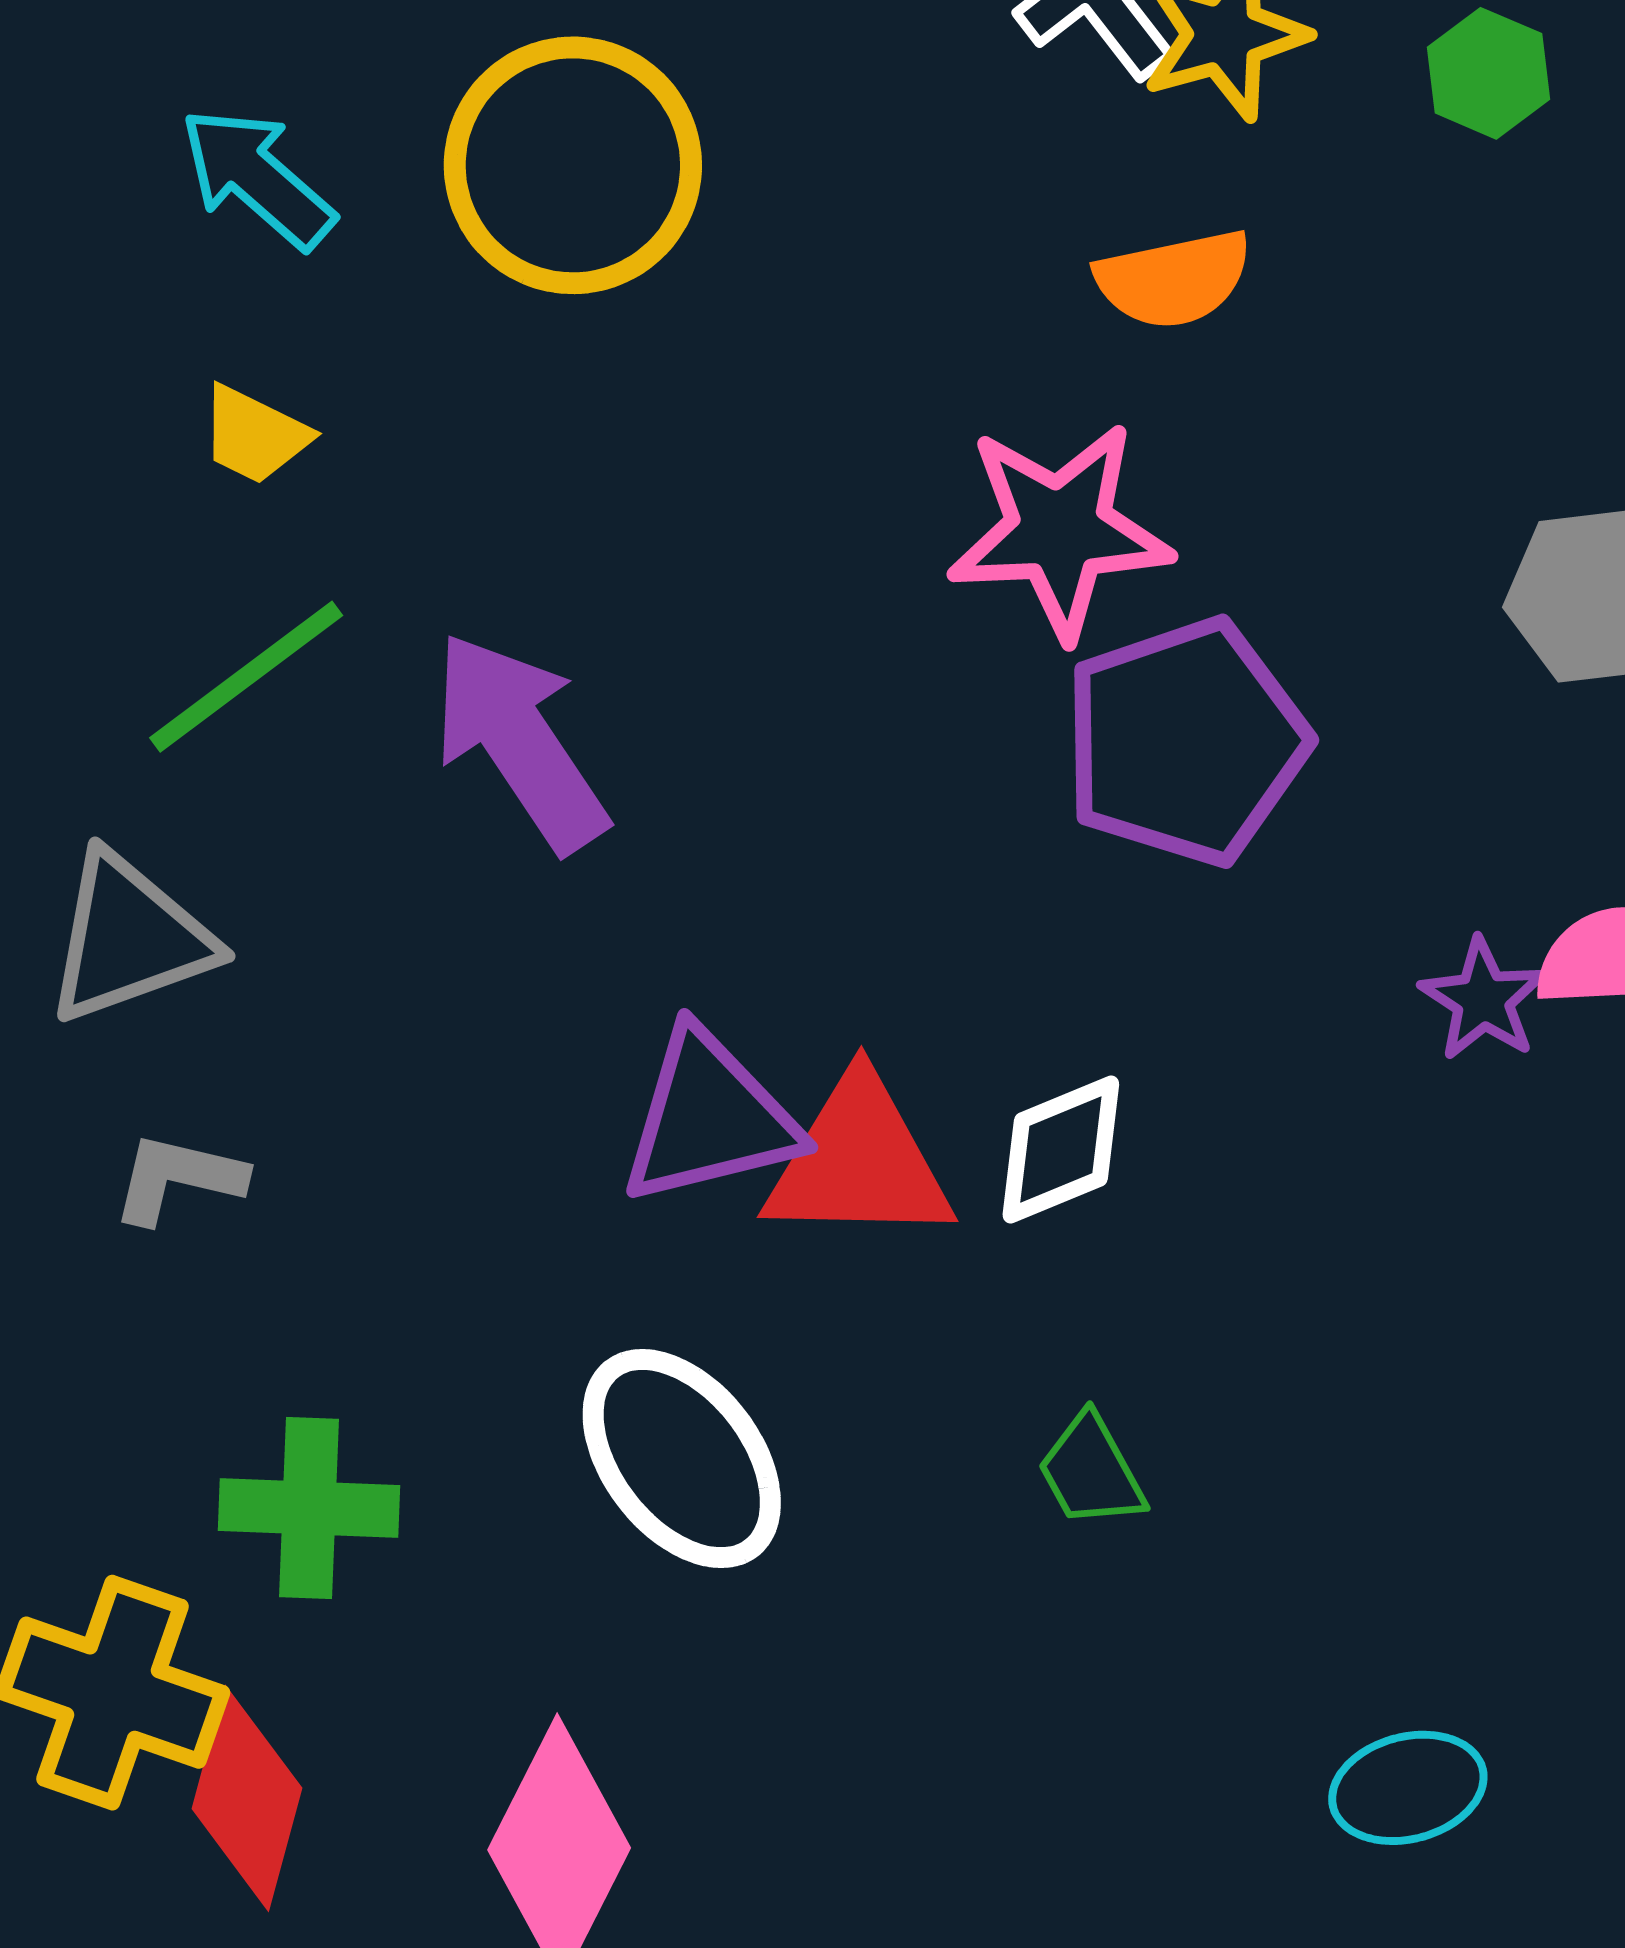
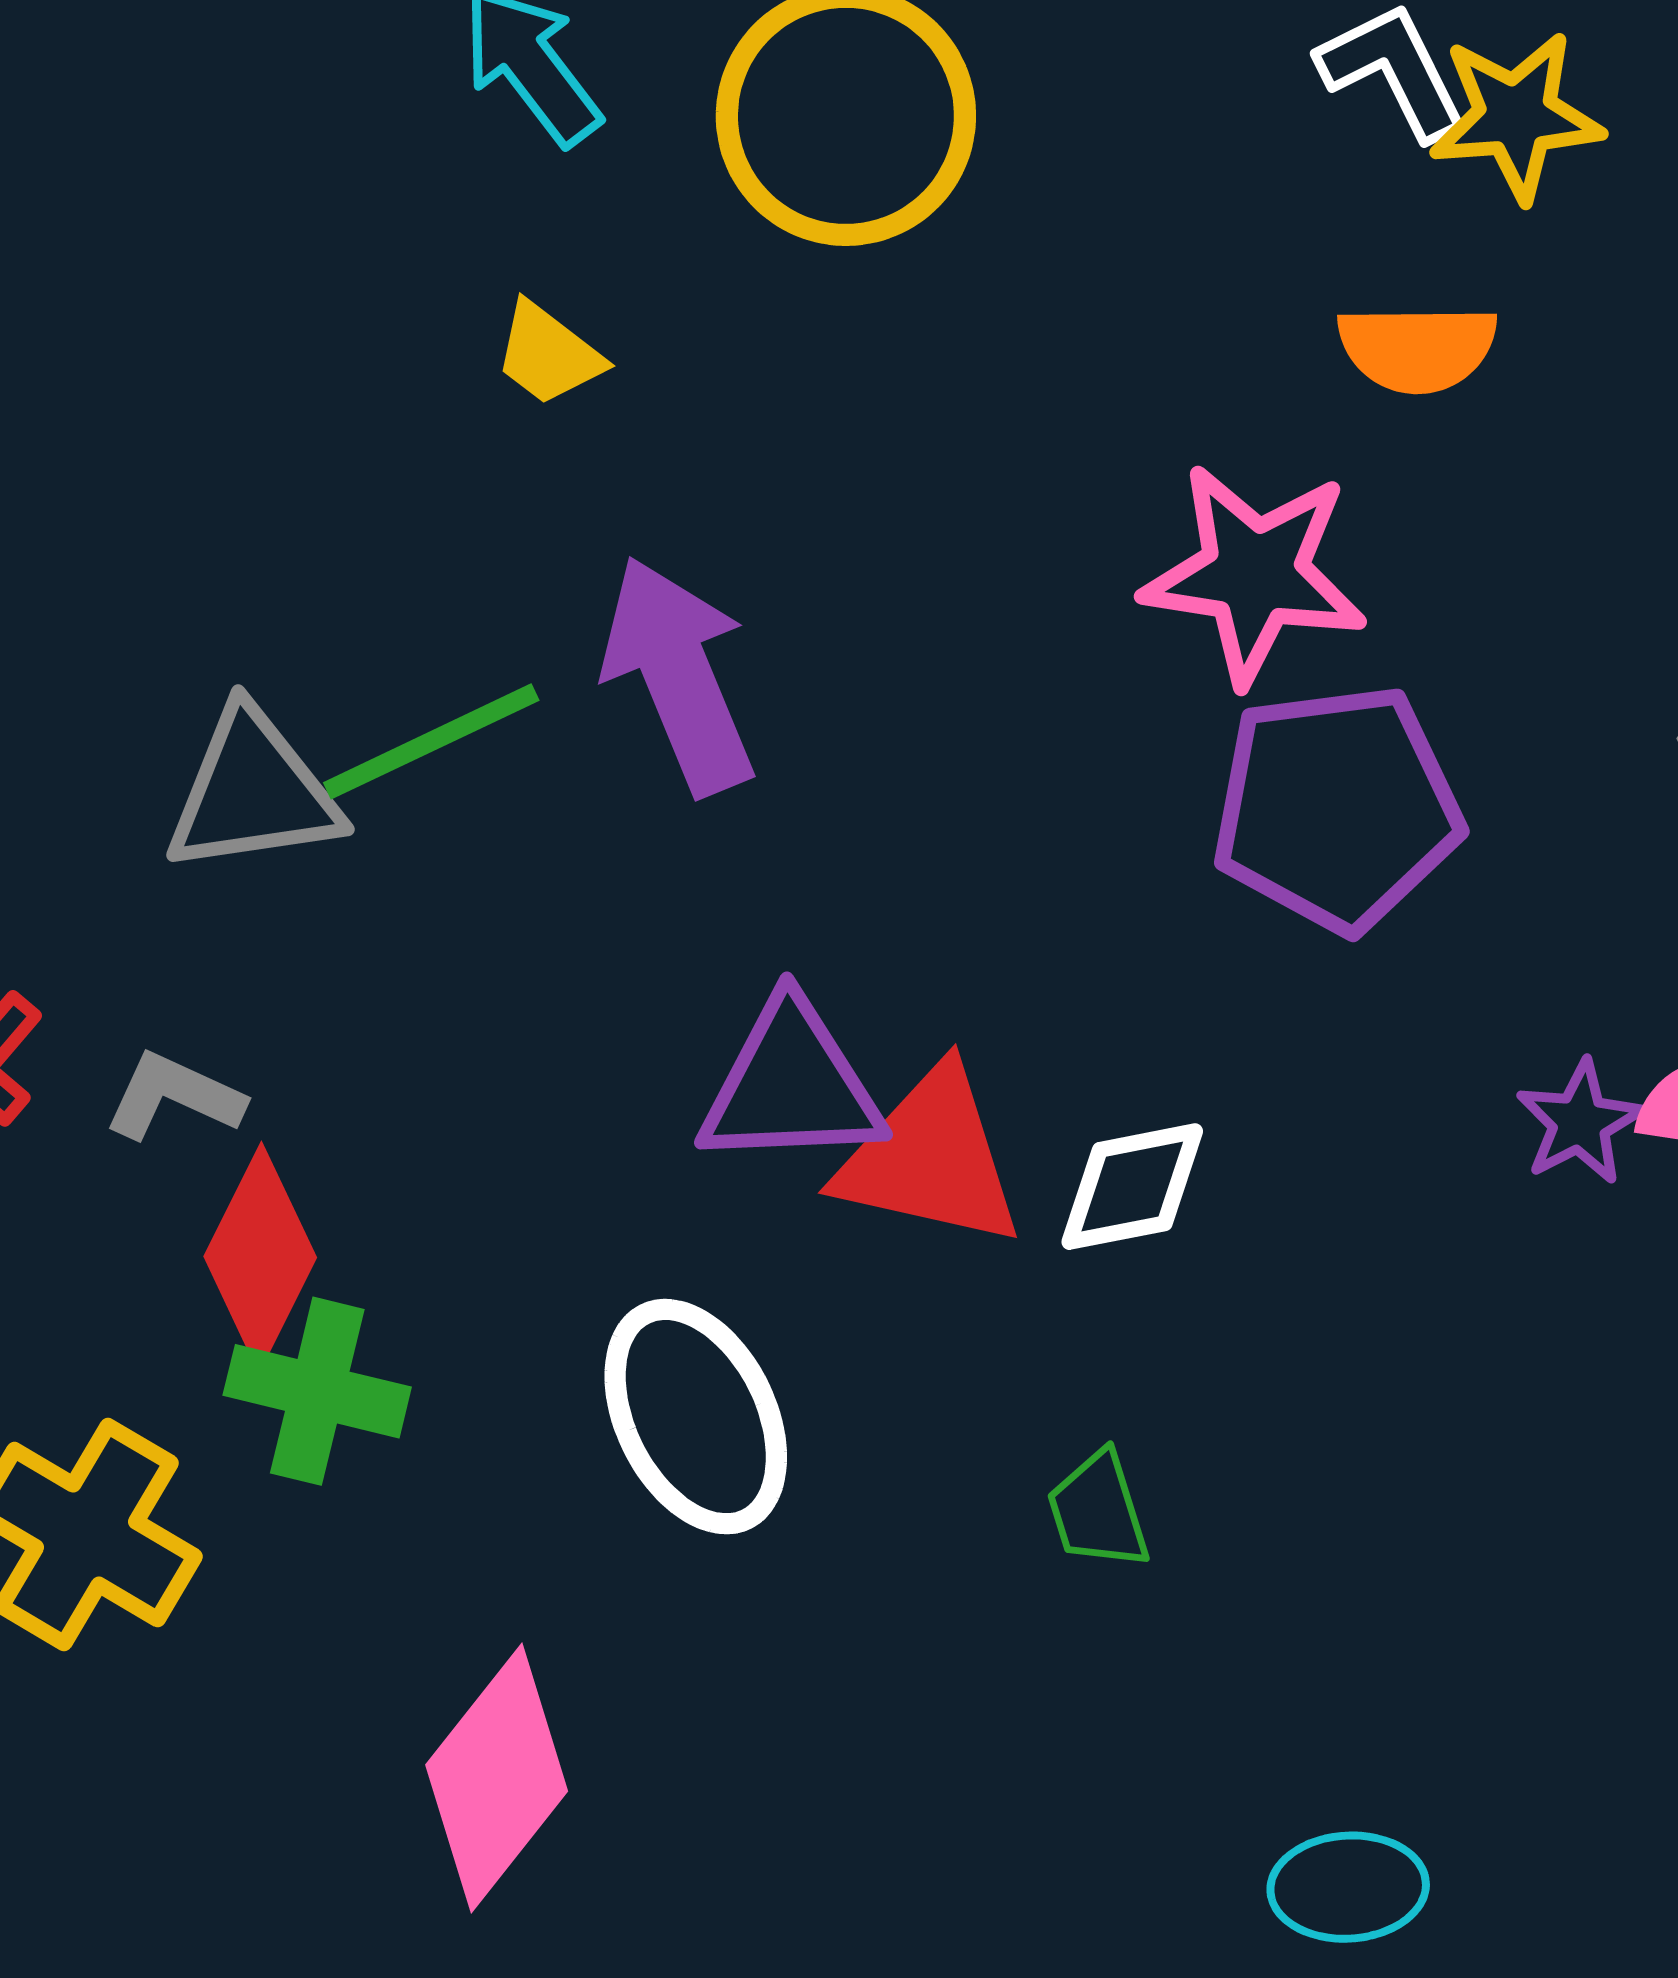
yellow trapezoid: (255, 435) -> (548, 354), moved
green line: (246, 677) -> (431, 741), moved
gray L-shape: (178, 1178) -> (174, 1096), moved
red diamond: (247, 1798) -> (260, 1257), moved

